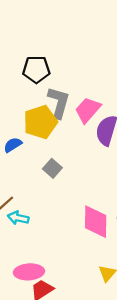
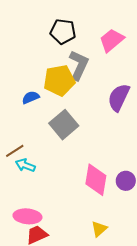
pink trapezoid: (88, 110) -> (112, 40), moved
gray square: (52, 168) -> (64, 125), size x1.6

